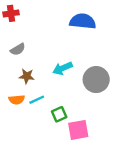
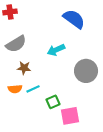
blue semicircle: (83, 21) -> (74, 19), turned 30
gray semicircle: (18, 49) -> (16, 44), size x1.5
cyan arrow: (63, 68) -> (56, 50), moved

